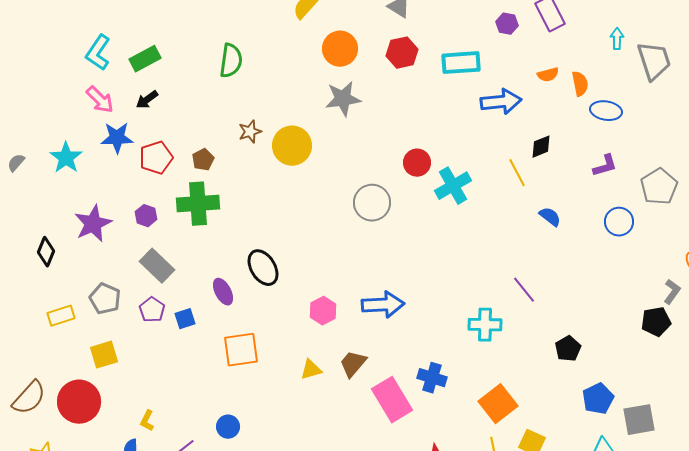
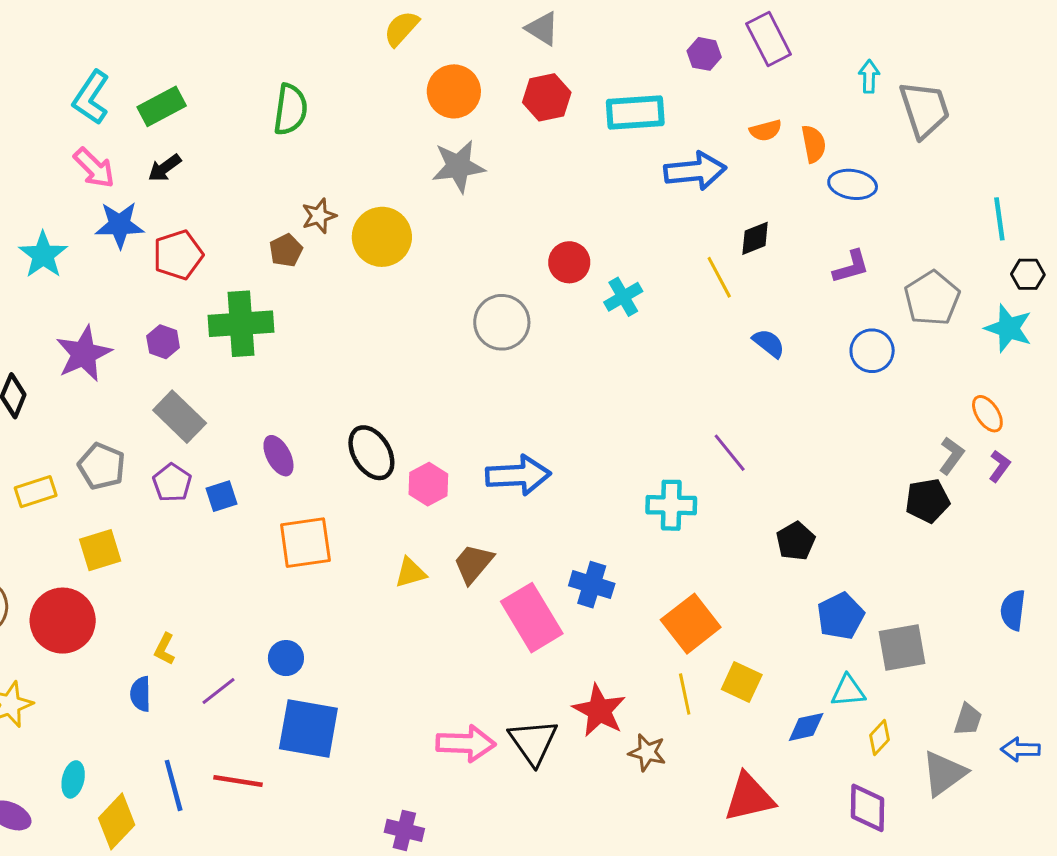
brown pentagon: (203, 160) -> (286, 250), moved
cyan cross: (453, 186) -> (623, 297), size x0.7
black ellipse: (263, 268) -> (371, 453), moved

